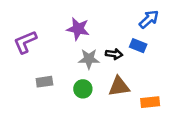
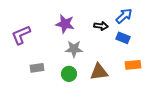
blue rectangle: (138, 46) -> (123, 38), moved
black arrow: (114, 54) -> (101, 26), moved
orange rectangle: (150, 102) -> (133, 65), moved

